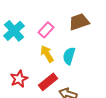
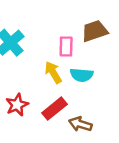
pink rectangle: (46, 30) -> (66, 47), moved, turned -42
cyan semicircle: (69, 56) -> (82, 75), turned -102

